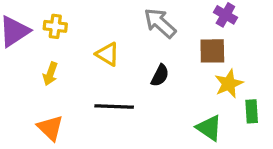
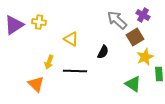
gray arrow: (160, 23) -> (117, 20), moved
brown square: (212, 51) -> (135, 37), turned -30
yellow arrow: (50, 74) -> (49, 62), moved

